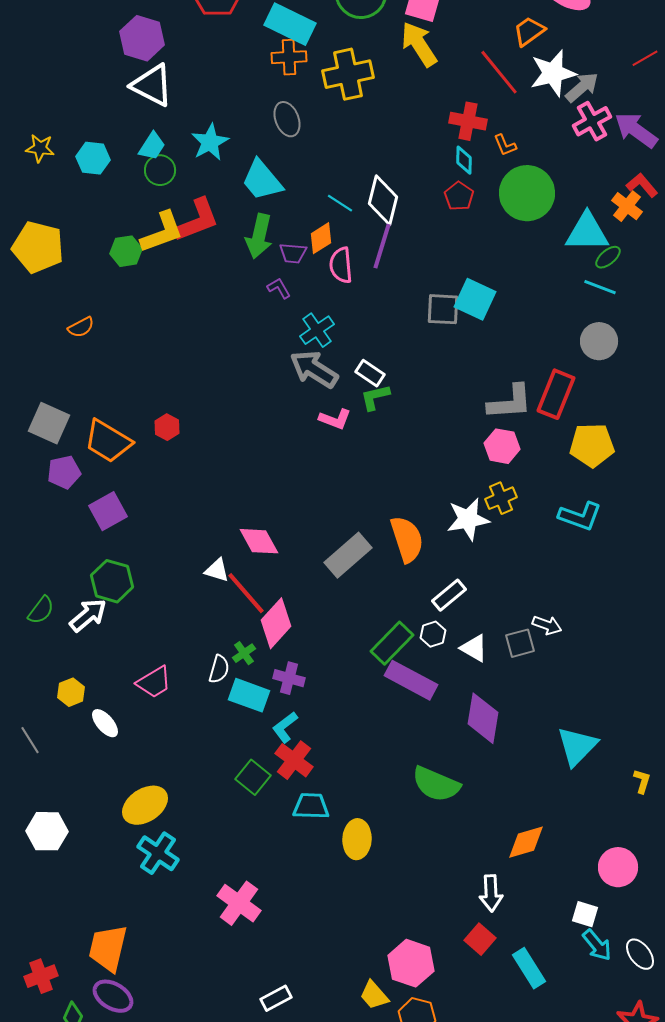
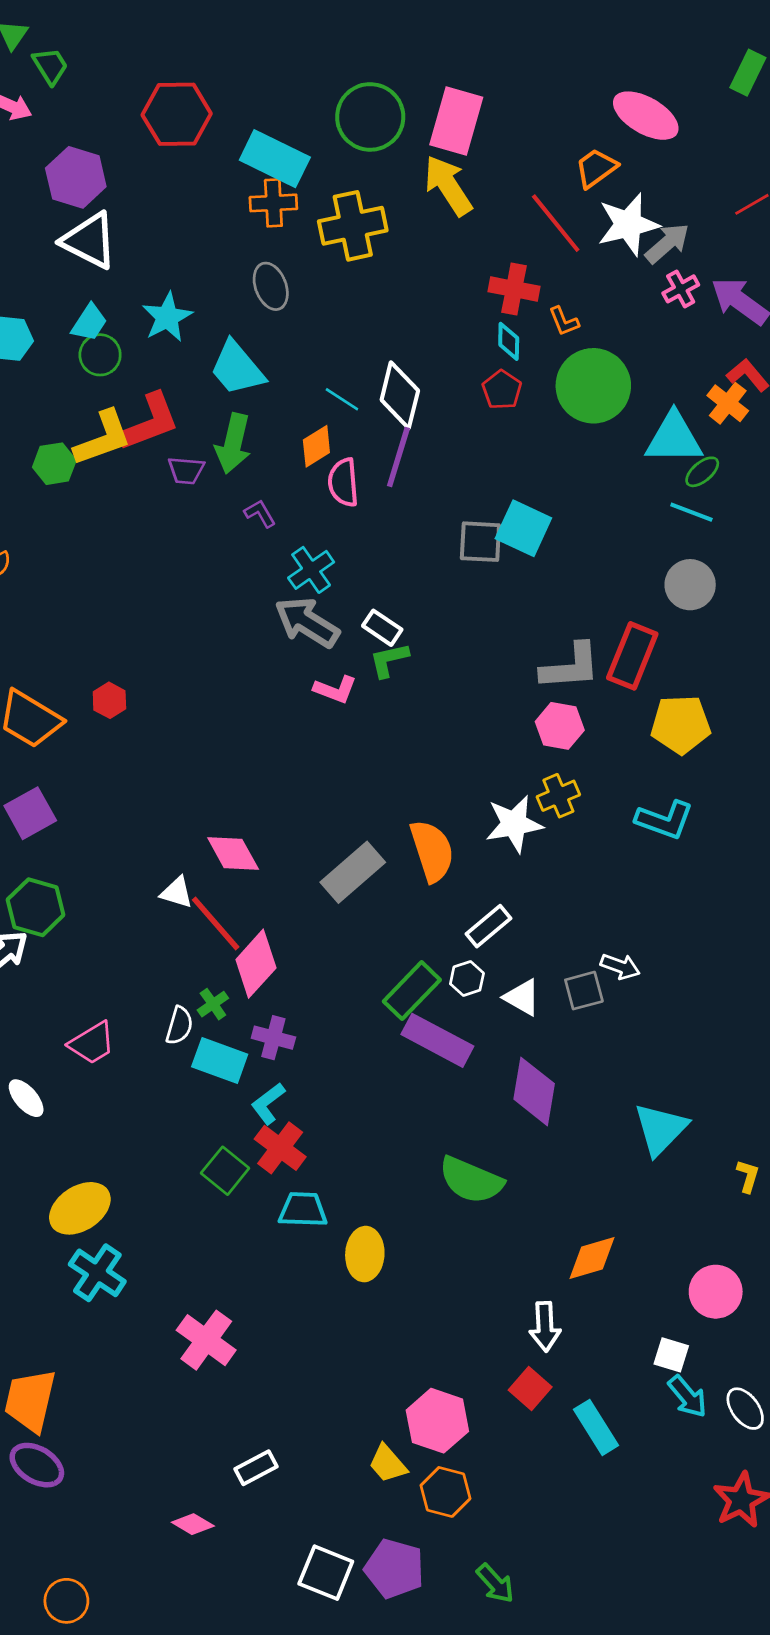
pink cross: (592, 121) -> (681, 289), size x0.7
purple trapezoid: (293, 253) -> (186, 470), moved

